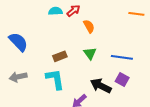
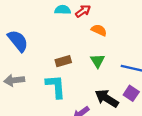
orange semicircle: (89, 26) -> (99, 30), turned -40

